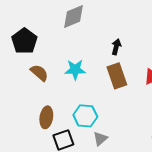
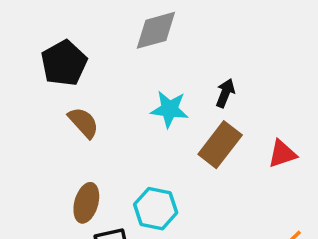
cyan star: (75, 70) -> (169, 109), moved
brown rectangle: (117, 76) -> (220, 145), turned 50

